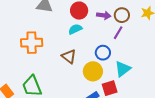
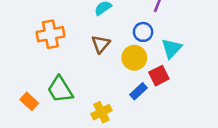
brown triangle: (69, 56) -> (101, 44), turned 42

